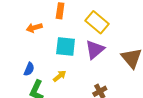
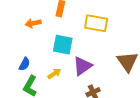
yellow rectangle: (97, 22) -> (96, 23), turned -35
purple triangle: (95, 50) -> (82, 66), moved

